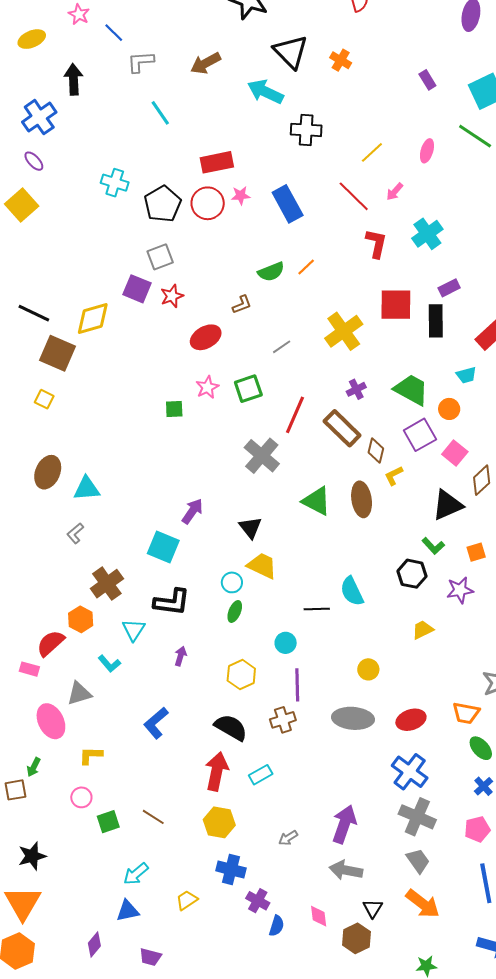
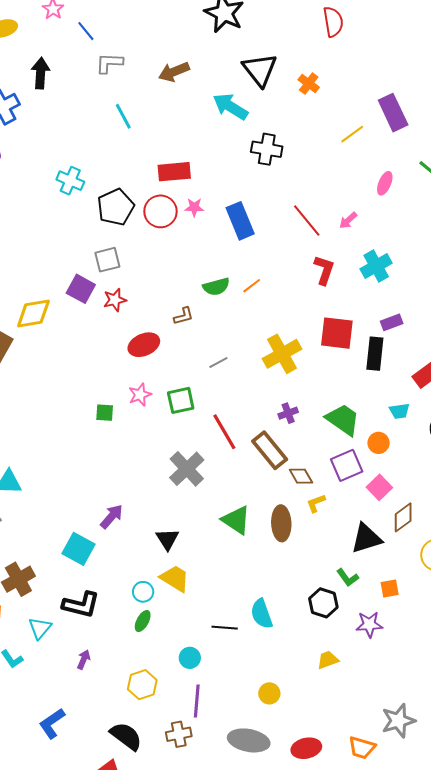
purple rectangle: (427, 80) -> (393, 113), size x1.8
yellow line: (372, 152) -> (352, 134), moved
red line: (295, 415) -> (224, 432), turned -60
brown diamond: (376, 450) -> (301, 476), turned -50

